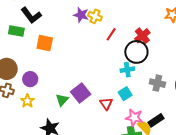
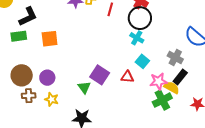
black L-shape: (31, 15) -> (28, 17), turned -60
cyan cross: (127, 70) -> (137, 38), turned -32
gray cross: (157, 83) -> (175, 57), moved, turned 35
red triangle: (106, 104) -> (127, 77), turned -32

